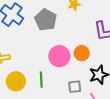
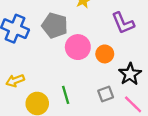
pink circle: (59, 56) -> (78, 47), moved

